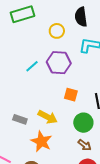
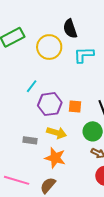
yellow circle: (57, 31) -> (49, 47), size x1.6
purple hexagon: (59, 63) -> (50, 104), moved

